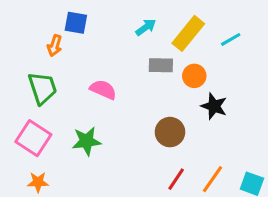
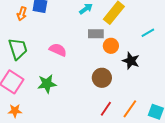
cyan line: (231, 39) -> (148, 33), moved
orange arrow: (55, 46) -> (22, 14), moved
orange circle: (194, 76) -> (111, 46), moved

